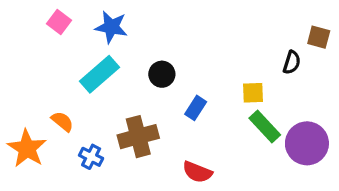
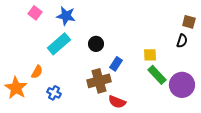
black semicircle: (292, 62) -> (182, 41), moved
orange semicircle: (62, 121) -> (37, 72), turned 80
brown cross: (138, 137) -> (99, 81), moved

